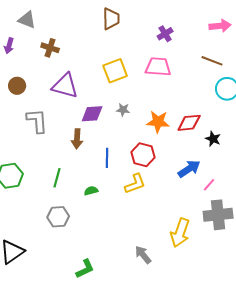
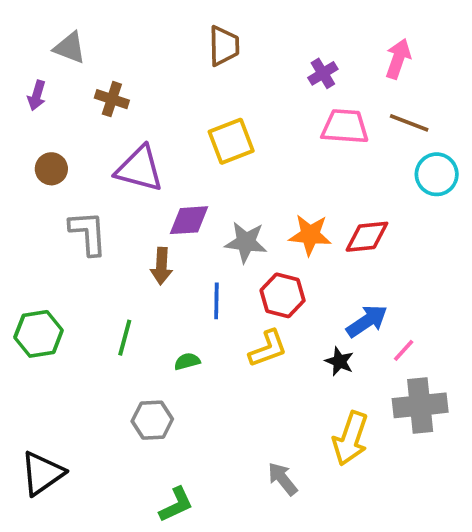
pink arrow: (220, 26) -> (398, 59), moved, turned -65
pink trapezoid: (158, 67) -> (345, 127), moved
gray star: (123, 110) -> (246, 242), moved, size x1.6
black star: (213, 139) -> (339, 361), moved
gray hexagon: (58, 217) -> (152, 420), moved

